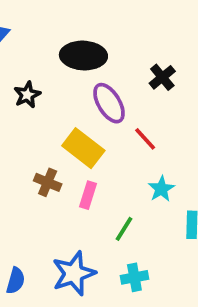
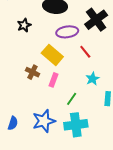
black cross: (162, 77) -> (96, 20), size x1.6
purple ellipse: (109, 103) -> (67, 32), turned -70
cyan cross: (134, 277) -> (76, 125), size x1.6

